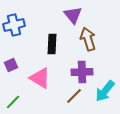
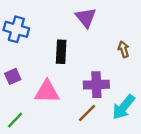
blue cross: (14, 25) -> (16, 29), turned 30
brown arrow: (88, 39) -> (124, 49), moved, size x0.6
pink triangle: (40, 78) -> (47, 92), turned -30

